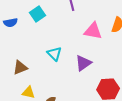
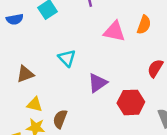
purple triangle: (83, 63) -> (98, 83), moved

